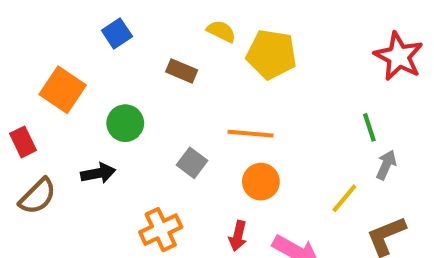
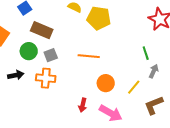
brown rectangle: (182, 71) -> (42, 30), moved, size x1.5
gray square: (192, 163) -> (51, 55), moved, turned 32
orange circle: (261, 182) -> (106, 83), moved
orange cross: (161, 230) -> (46, 78), moved, turned 30

